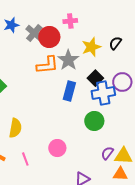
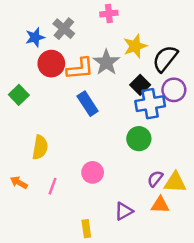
blue star: (11, 25) -> (35, 37), moved
red circle: (49, 37) -> (51, 64), moved
black semicircle: (115, 43) -> (165, 59), moved, size x1.6
blue rectangle: (69, 91) -> (88, 104), moved, turned -48
pink line: (25, 159) -> (53, 186), turned 40
orange triangle: (120, 174) -> (160, 205), moved

